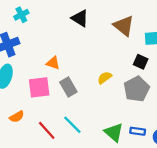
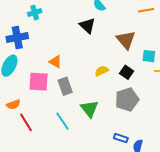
black square: (141, 62) -> (127, 72), moved
yellow semicircle: (105, 78) -> (102, 71), moved
red line: (47, 130) -> (26, 122), moved
green triangle: (114, 132) -> (89, 109), moved

